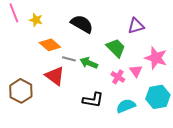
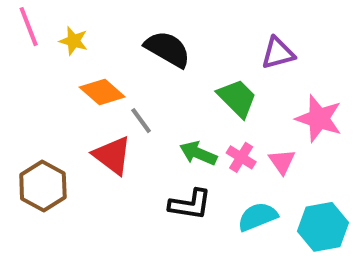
gray line: (69, 59) -> (141, 121), turned 40
green arrow: (89, 63) -> (198, 153), moved
pink triangle: (136, 71) -> (282, 161), moved
cyan hexagon: (158, 97) -> (323, 227), moved

